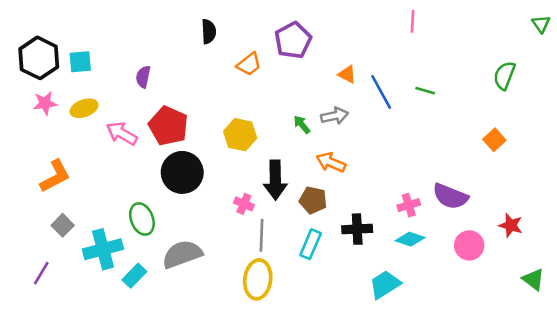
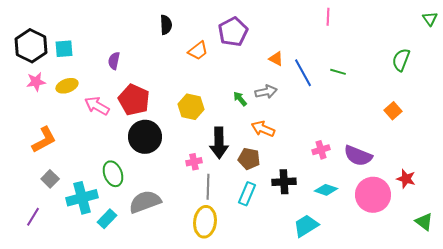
pink cross: (244, 204) -> (194, 162), turned -35
pink cross: (409, 205) -> (321, 150), moved
pink circle: (469, 245) -> (373, 195), size x1.5

